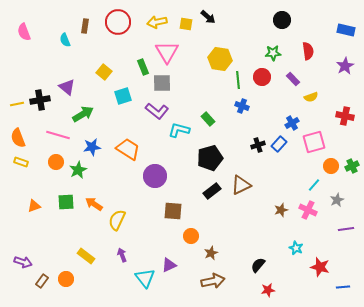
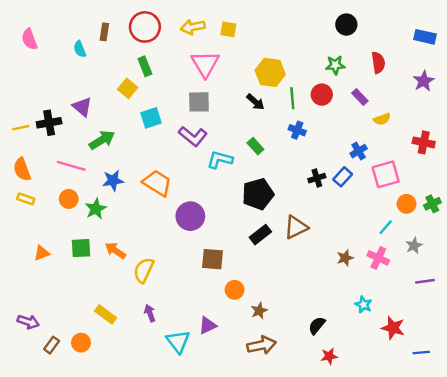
black arrow: (208, 17) -> (255, 102), moved
green rectangle: (143, 67) -> (145, 66), moved

